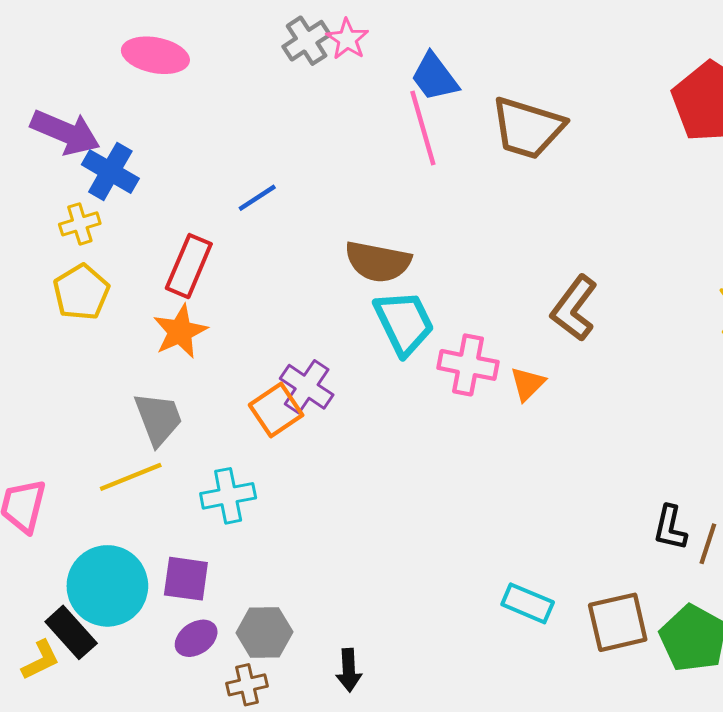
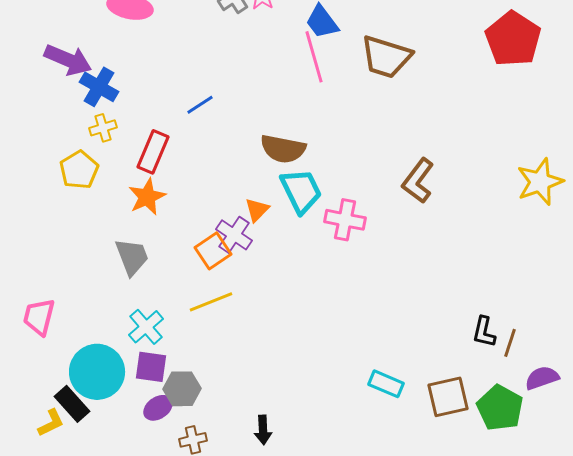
yellow cross: (80, 224) -> (103, 128), moved
orange triangle: (528, 384) -> (257, 210), moved
yellow line: (131, 477) -> (211, 302), moved
cyan cross: (228, 496) -> (146, 327), moved, turned -30
gray hexagon: (264, 632) -> (182, 389), moved

